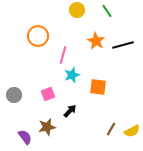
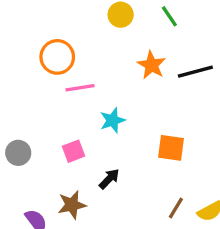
pink line: (63, 55) -> (80, 88), moved, turned 66
orange square: (98, 87) -> (171, 148), moved

